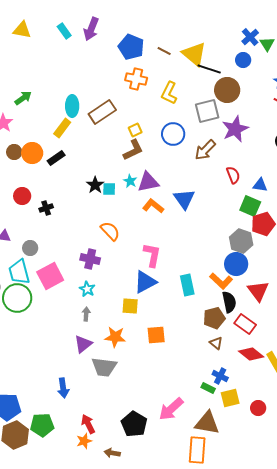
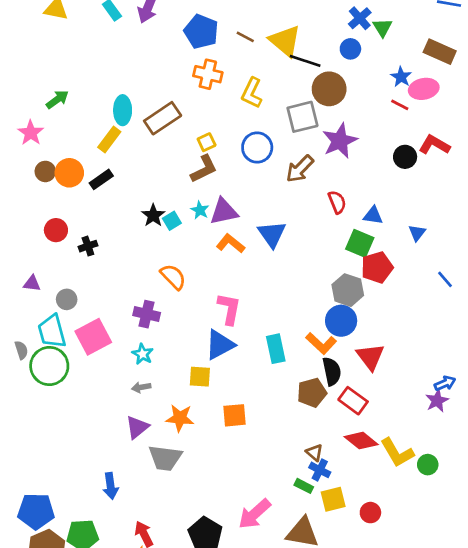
cyan square: (109, 189) -> (172, 221), turned -32
gray arrow: (86, 314) -> (141, 387), turned -104
brown triangle: (216, 343) -> (314, 453), moved

